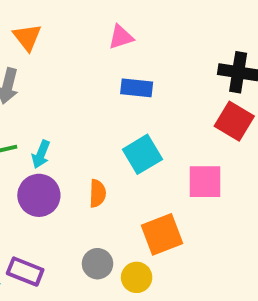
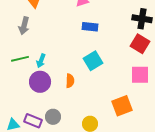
pink square: (205, 182) -> (140, 75), moved
orange square: (162, 234) -> (122, 106), moved
gray circle: (98, 264) -> (53, 117), moved

